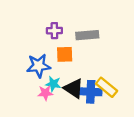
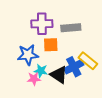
purple cross: (54, 31) -> (42, 24), size x1.5
yellow rectangle: (107, 87) -> (88, 61), moved
blue cross: (91, 92) -> (74, 67), moved, turned -30

